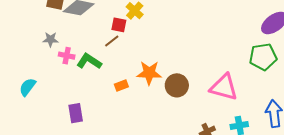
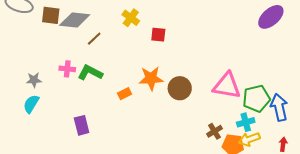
red square: (119, 25) -> (158, 35), moved
gray star: (51, 39) -> (34, 80), moved
brown line: (112, 41) -> (94, 39), moved
green pentagon: (263, 57) -> (256, 99), moved

